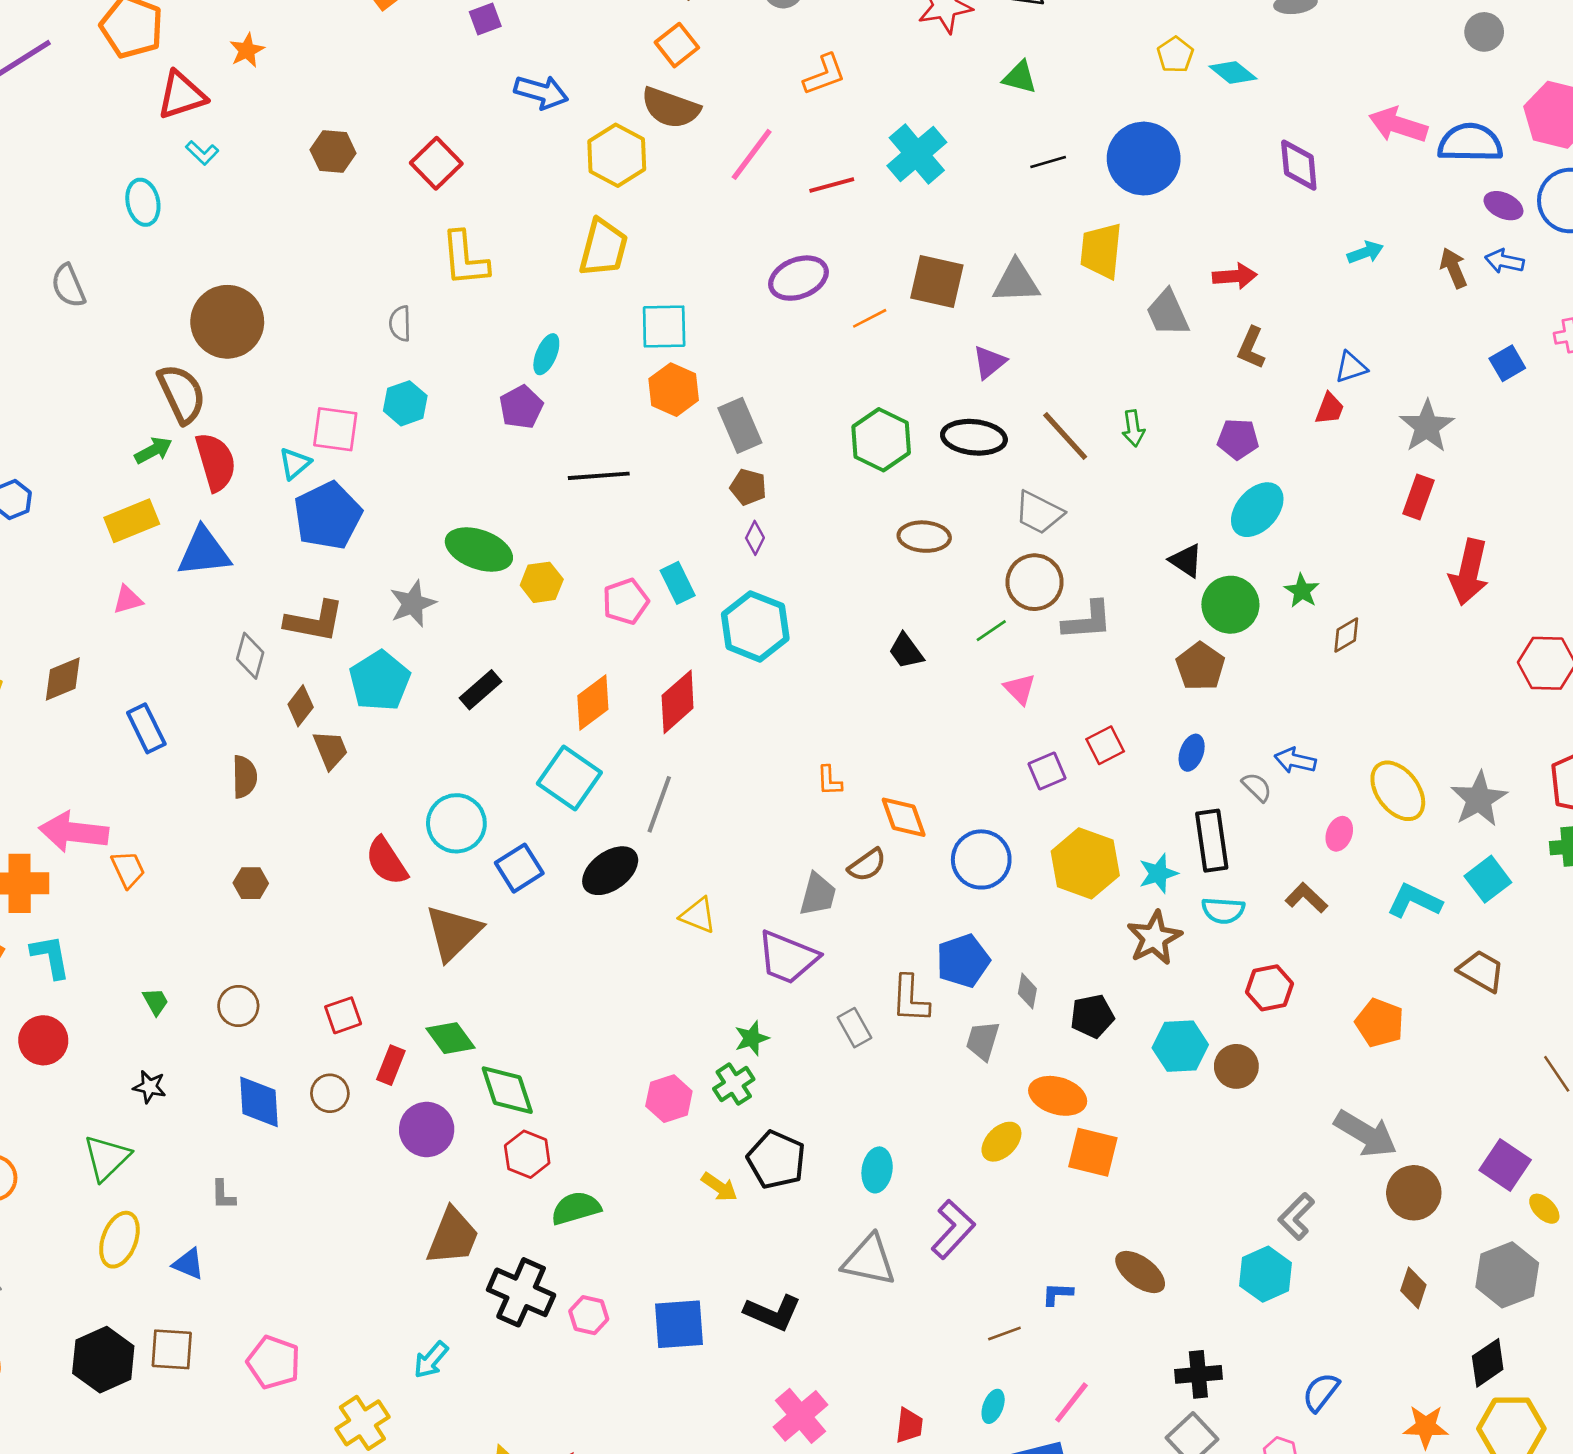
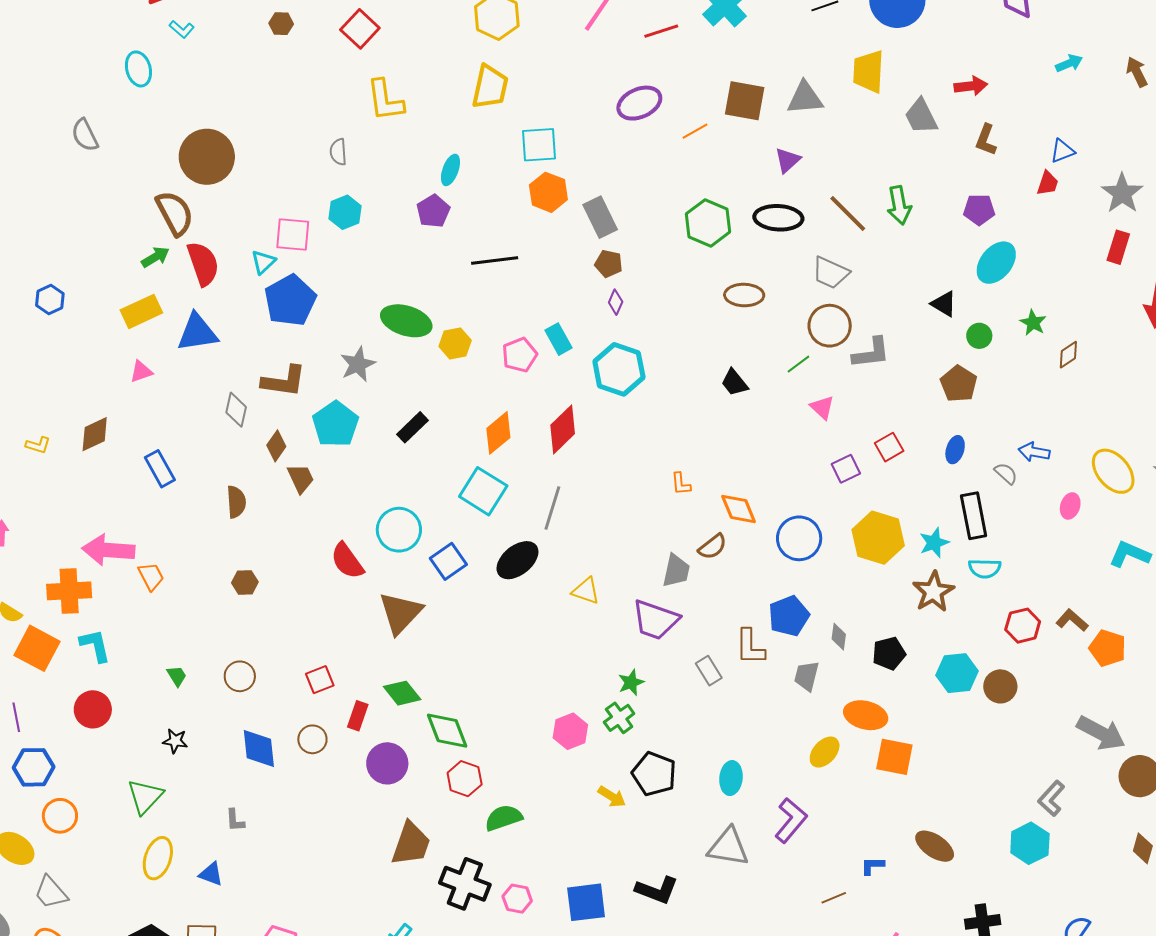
brown hexagon: (333, 152) -> (281, 24), size x0.7
green arrow: (1133, 428) -> (899, 205), size x1.4
green circle: (1230, 605) -> (979, 336), size x0.6
brown L-shape: (1306, 898) -> (1072, 620), moved

